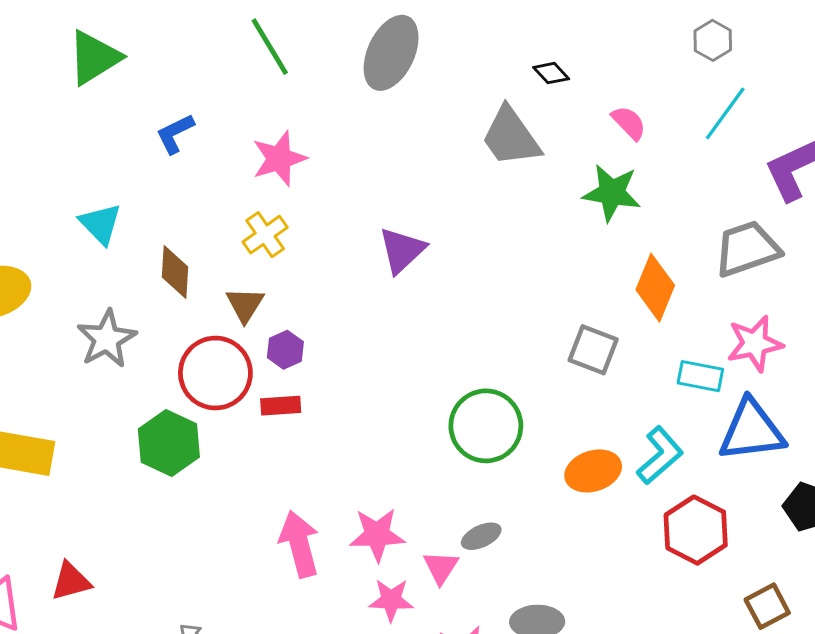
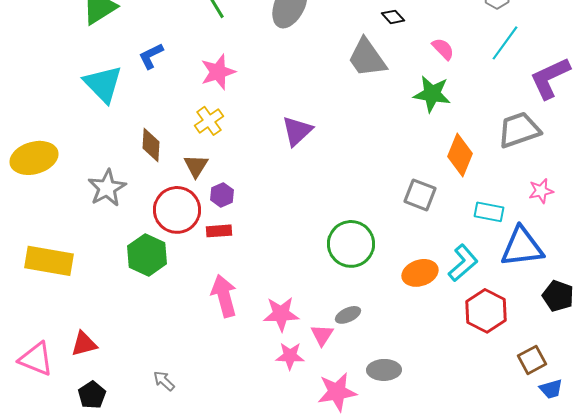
cyan triangle: (100, 224) -> (103, 84), moved, size x1.4
pink star: (755, 344) -> (541, 191), moved, size x0.7
pink arrow: (299, 544) -> (224, 296), moved

